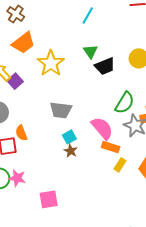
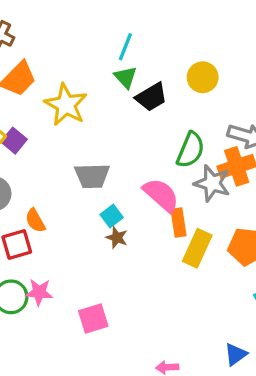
cyan line: (88, 16) -> (125, 47), moved
orange rectangle: (111, 147) -> (179, 223), turned 72
yellow rectangle: (120, 165) -> (197, 248), size x1.6

